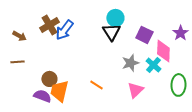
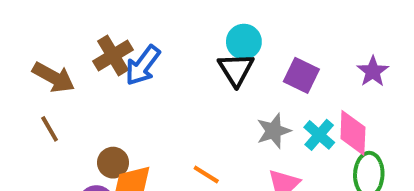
brown arrow: (19, 36) -> (54, 77), size x1.5
pink diamond: (163, 51) -> (353, 133), moved
brown line: (17, 62) -> (50, 129), turned 64

